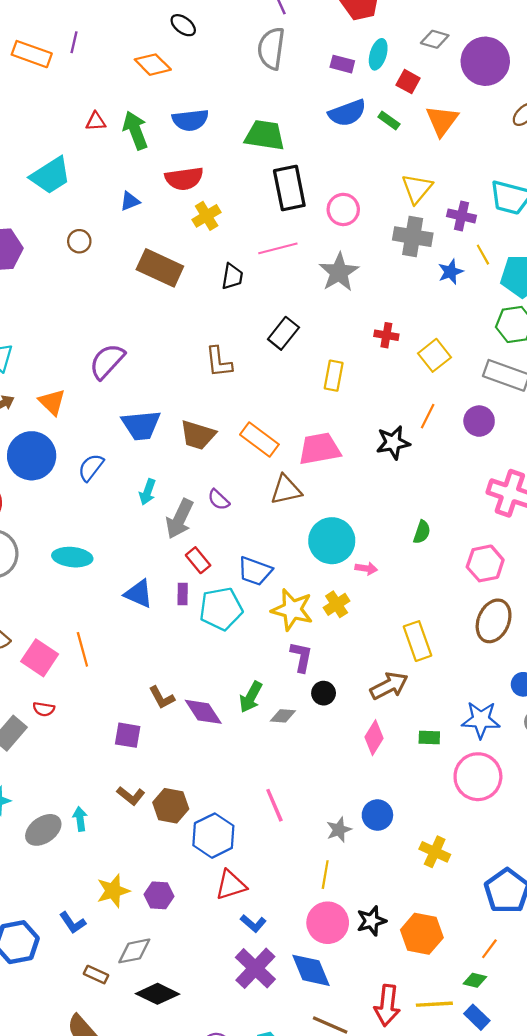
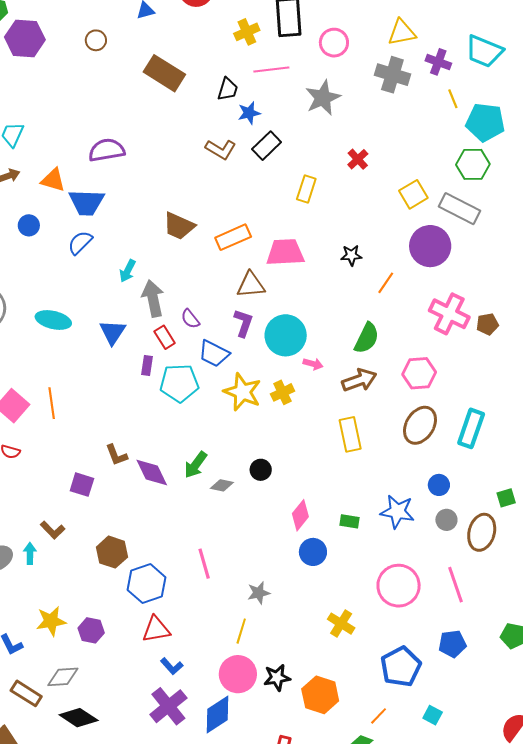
yellow triangle: (417, 189) -> (402, 32), turned 32
yellow cross: (207, 216) -> (247, 32), moved
blue star: (451, 272) -> (249, 113), moved
red cross: (386, 335) -> (358, 159), turned 30
yellow square: (434, 355) -> (413, 194), moved
purple semicircle: (107, 361) -> (107, 150), turned 30
brown L-shape: (219, 362) -> (221, 149), moved, turned -60
orange triangle: (52, 402) -> (53, 180), turned -36
orange line: (428, 416) -> (386, 283), moved
purple circle: (479, 421) -> (430, 246), size x1.5
blue trapezoid: (141, 425) -> (86, 202), moved
orange rectangle: (259, 440) -> (233, 237), turned -68
black star: (393, 443) -> (351, 255), size x0.7
blue circle: (32, 456) -> (29, 225), size x0.5
purple semicircle: (219, 500) -> (190, 319), moved
gray arrow: (180, 519) -> (153, 298), turned 135
green semicircle: (422, 532) -> (367, 338), size x1.5
blue triangle: (139, 594) -> (112, 332), moved, turned 32
purple L-shape: (301, 657) -> (243, 323), moved
brown arrow: (389, 686) -> (359, 380), moved
pink circle: (478, 777) -> (399, 586), moved
brown L-shape: (131, 796) -> (53, 530), moved
blue circle: (377, 815) -> (313, 552), moved
blue diamond: (311, 970) -> (218, 714), turned 72
brown rectangle: (96, 975) -> (26, 693), size x1.4

